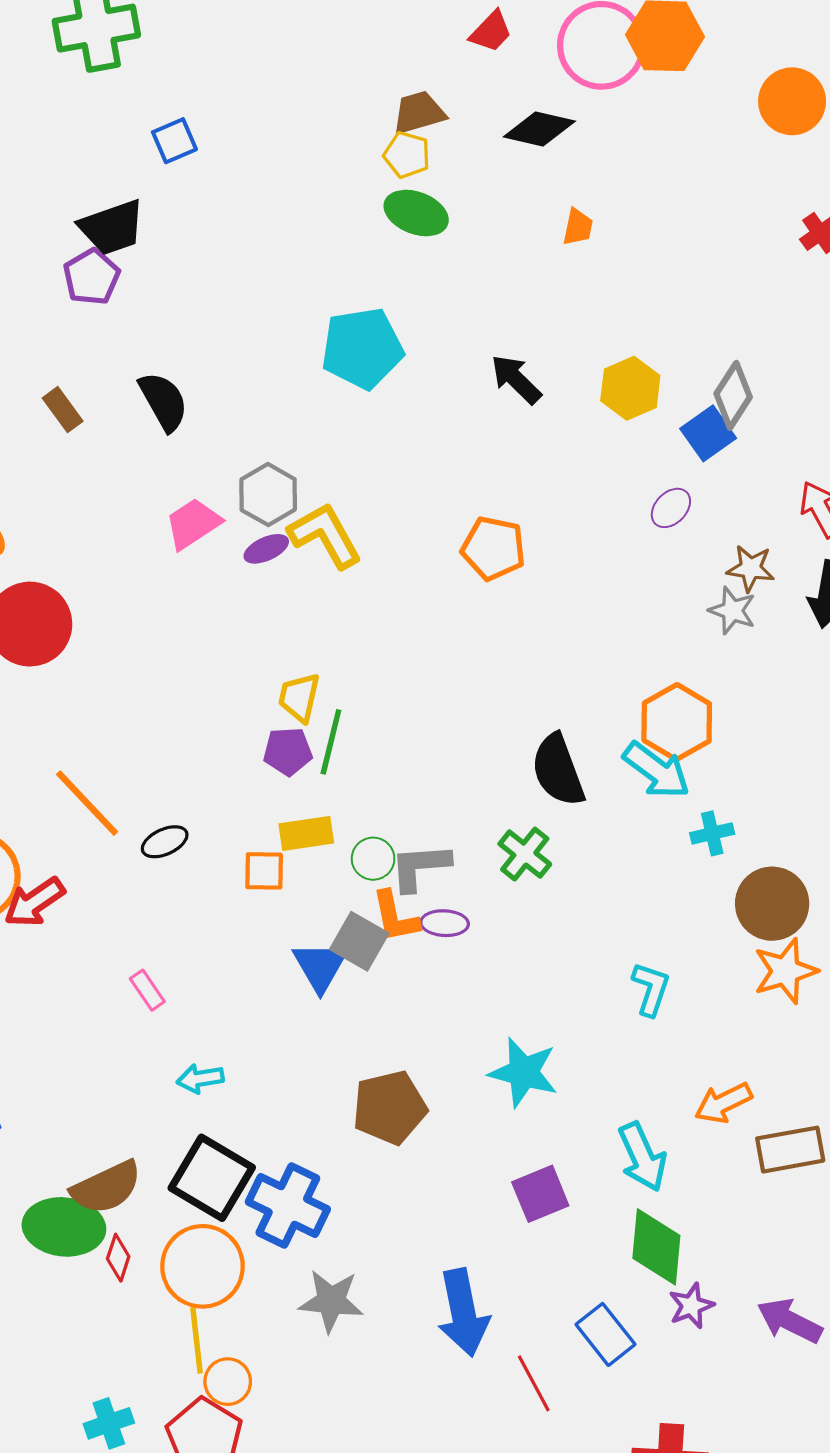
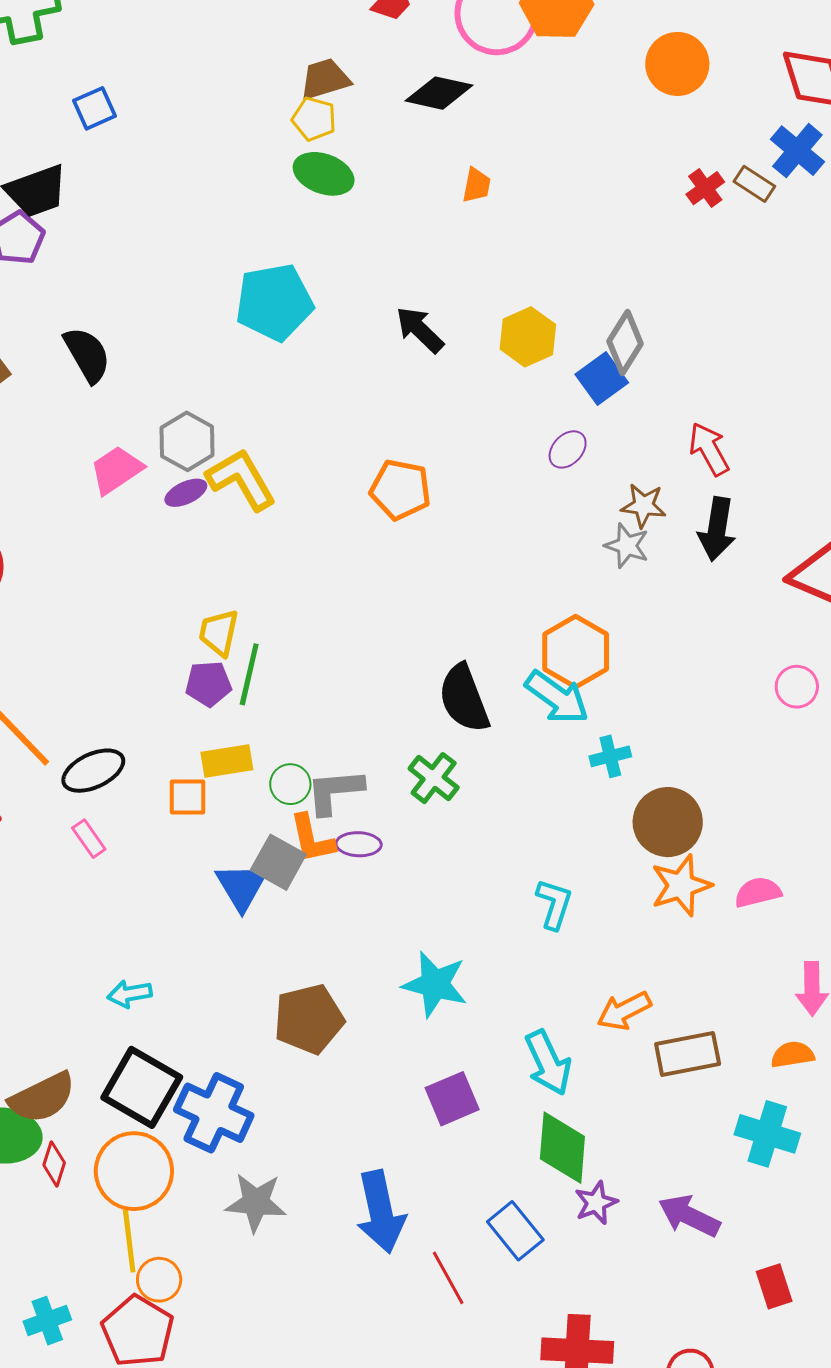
black ellipse: (165, 842) -> (93, 771), size x1.4
pink rectangle: (147, 990) -> (89, 839), moved

